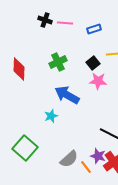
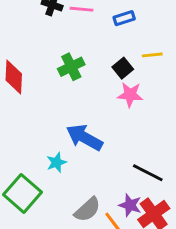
blue arrow: (67, 95) -> (84, 137), moved
cyan star: (51, 116) -> (56, 162), moved

